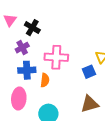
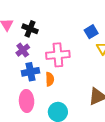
blue square: (89, 72) -> (91, 32), moved

